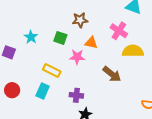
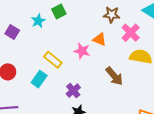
brown star: (80, 20) -> (112, 15), moved
green square: (60, 38) -> (59, 12), moved, turned 32
purple cross: (76, 95) -> (73, 91), turned 32

